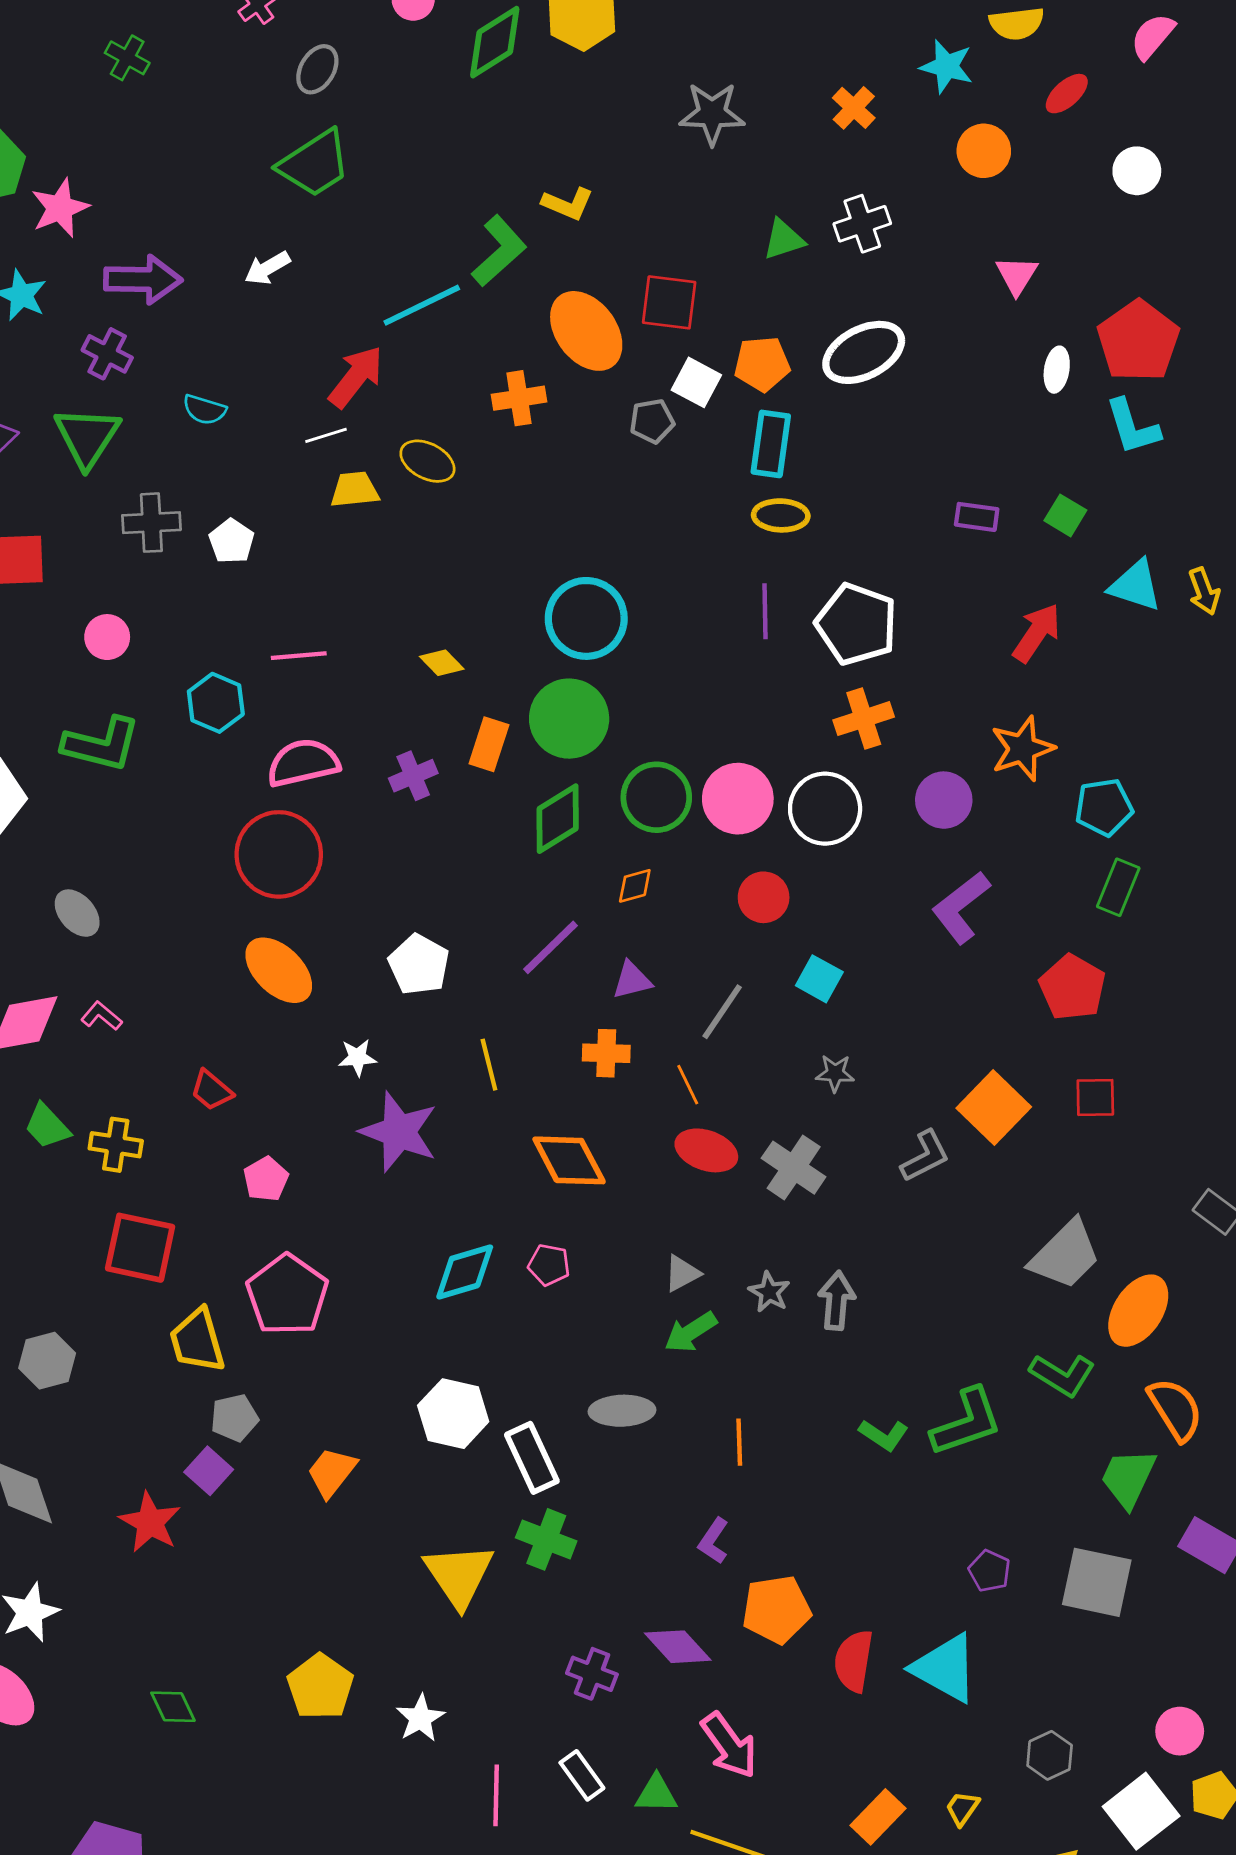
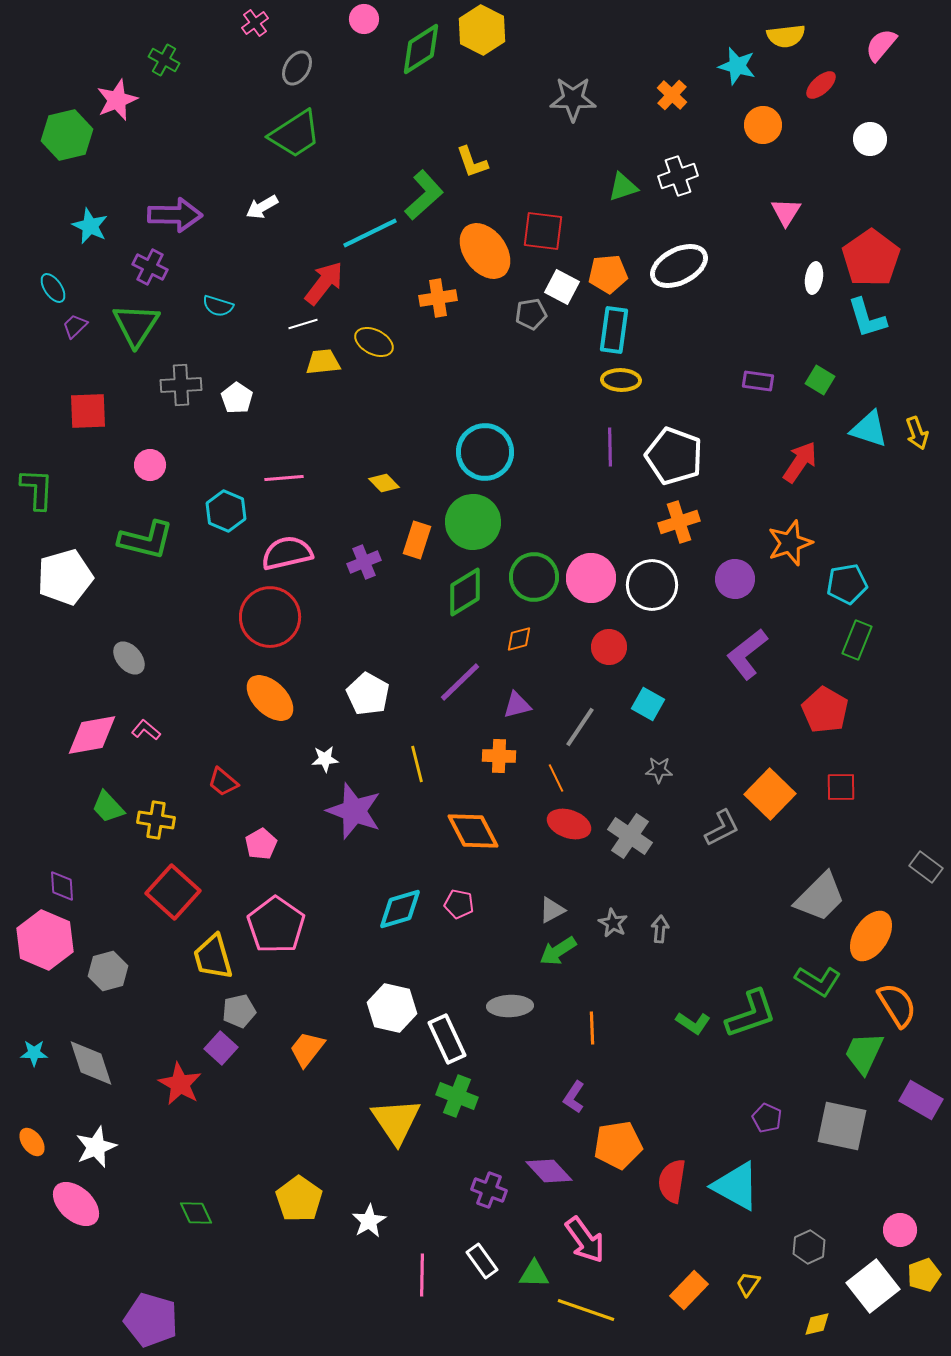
yellow L-shape: (568, 204) -> (472, 162), turned 48
pink star: (60, 208) -> (117, 100), moved
red square: (140, 1248) -> (173, 892), turned 30
gray arrow: (836, 1301) -> (660, 929), size x0.7

